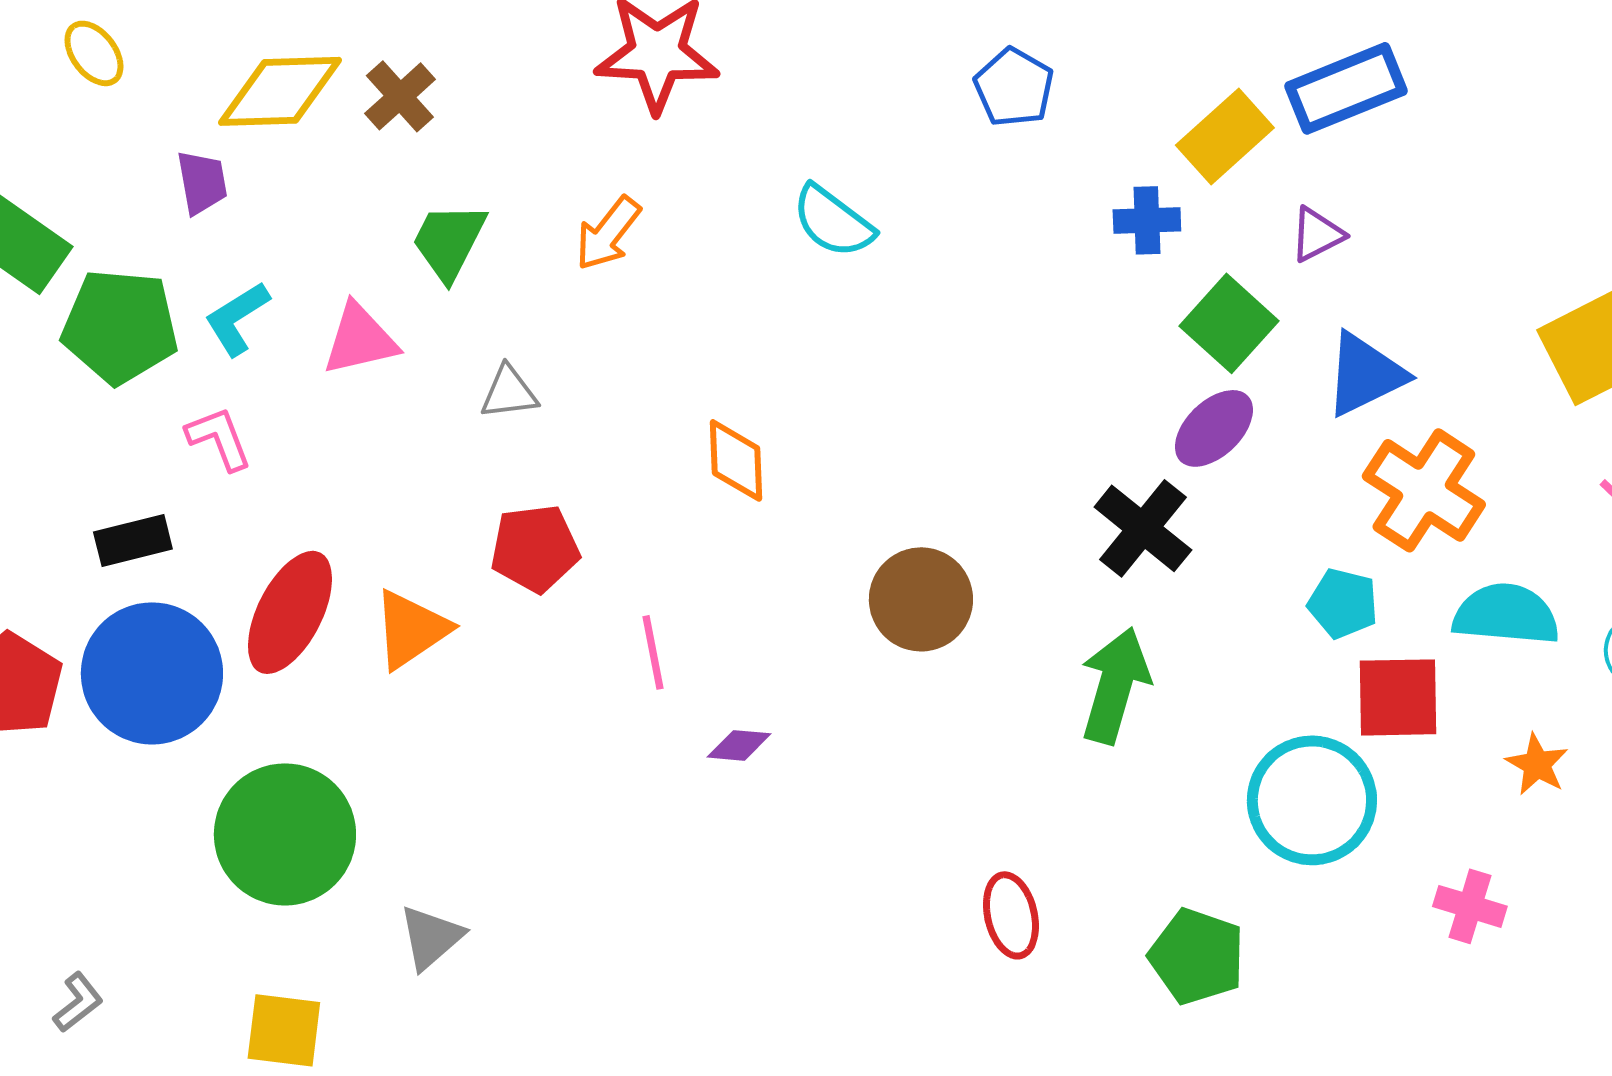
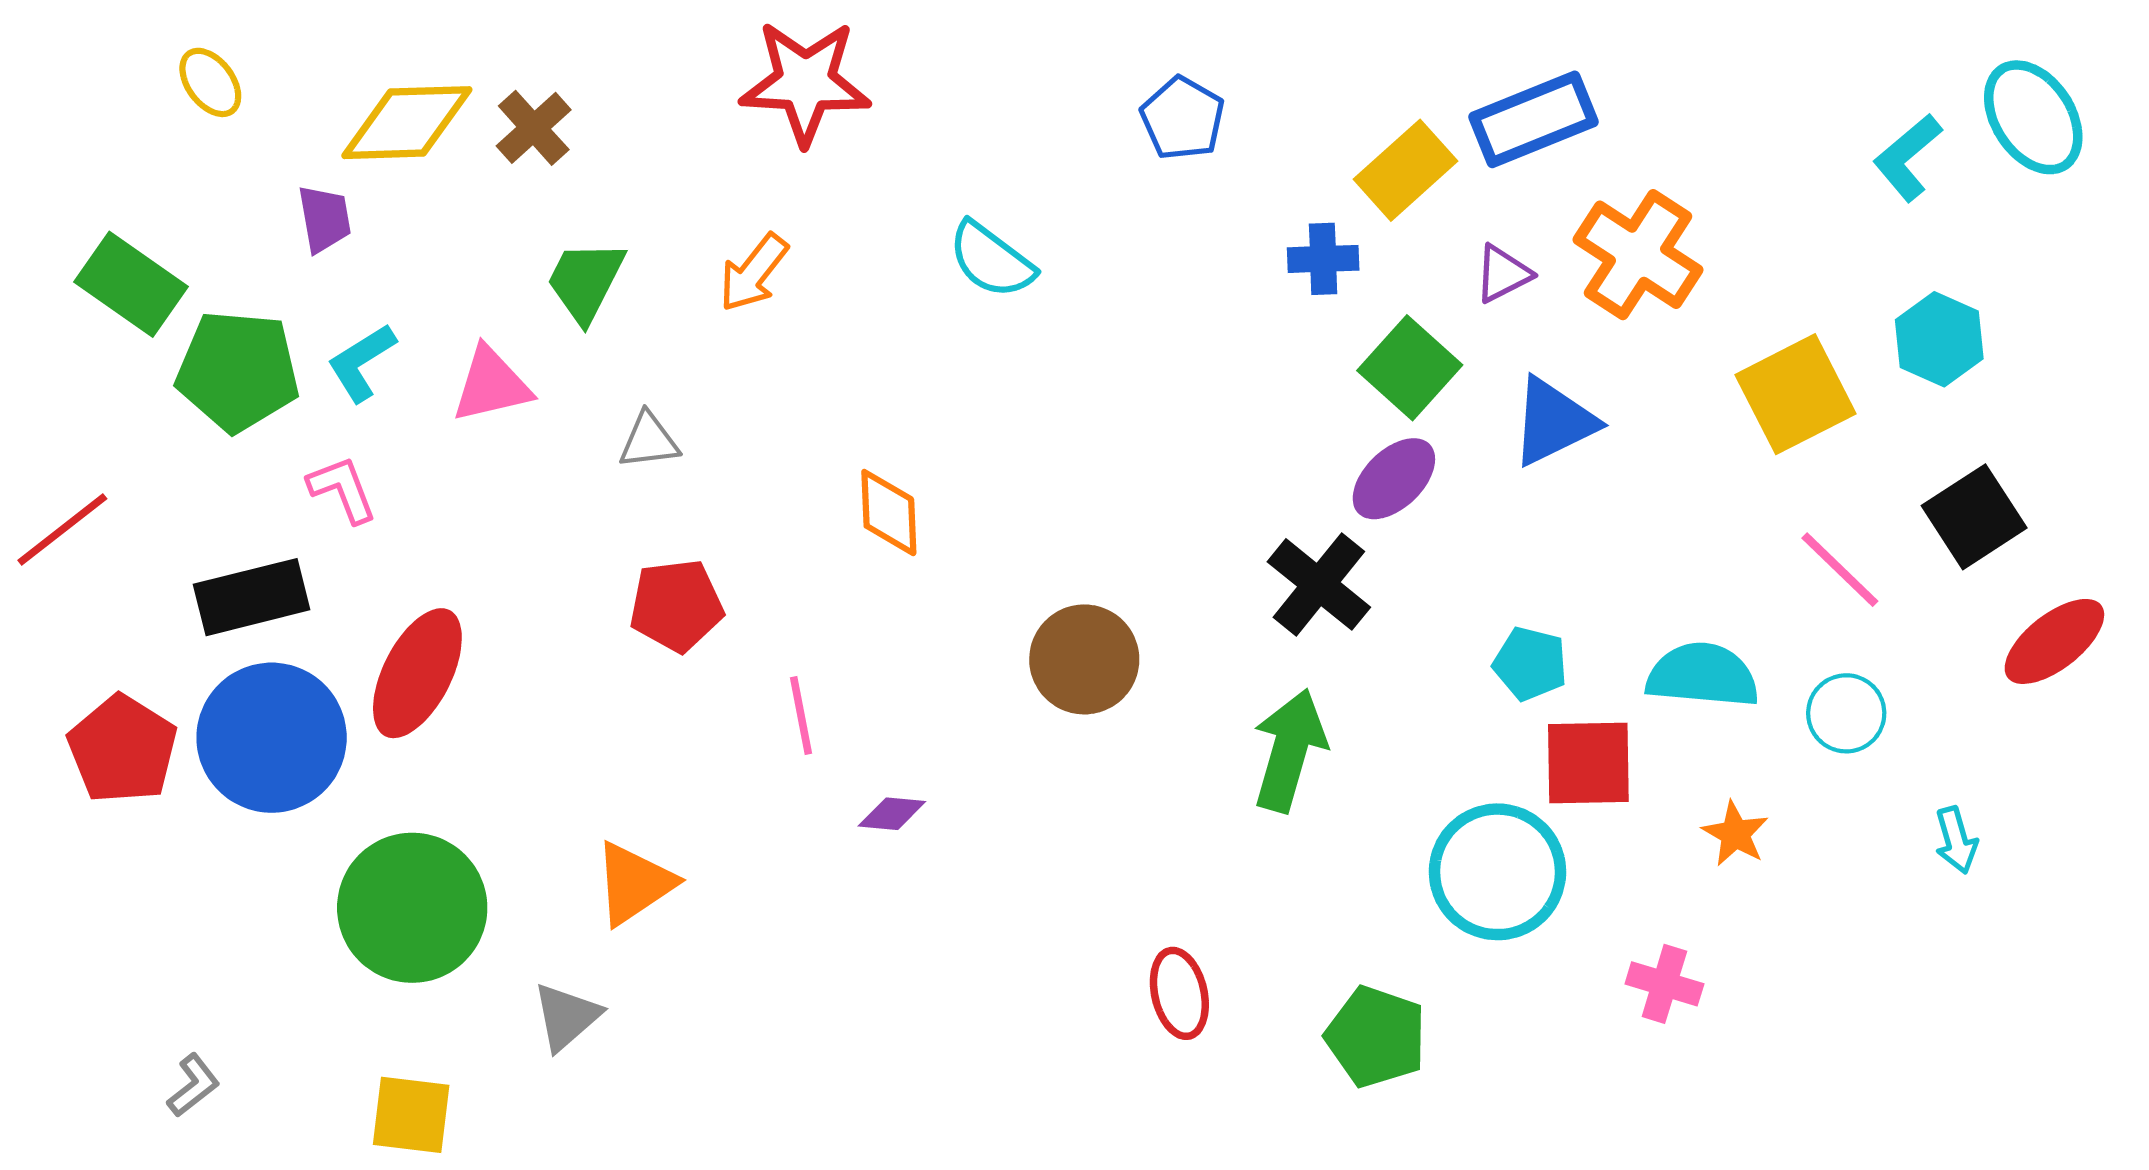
orange cross: (1424, 490) -> (1638, 255), moved
black rectangle: (133, 540) -> (252, 597), size x1.4
orange triangle: (411, 629) -> (634, 883), moved

